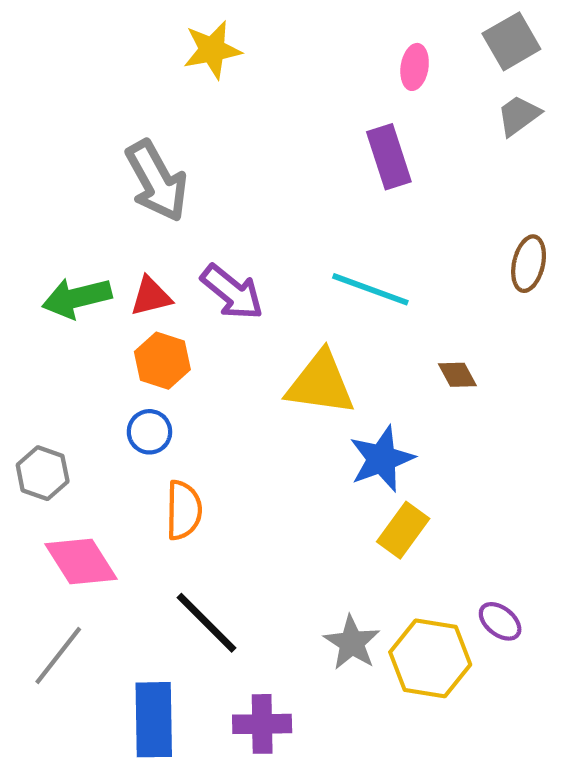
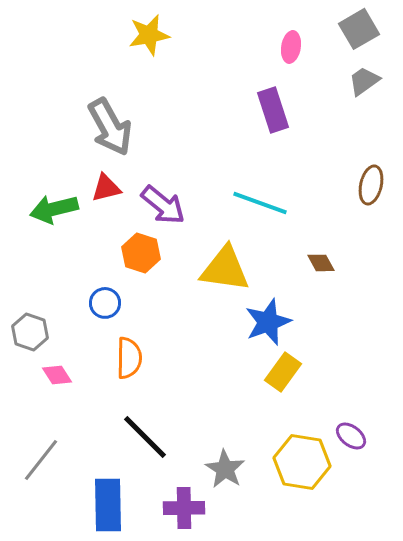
red triangle: (151, 296) -> (106, 188), moved
orange hexagon: (162, 361) -> (141, 253), moved
pink diamond: (81, 561) -> (57, 375), moved, size x0.6
gray star: (352, 643) -> (225, 469), moved

